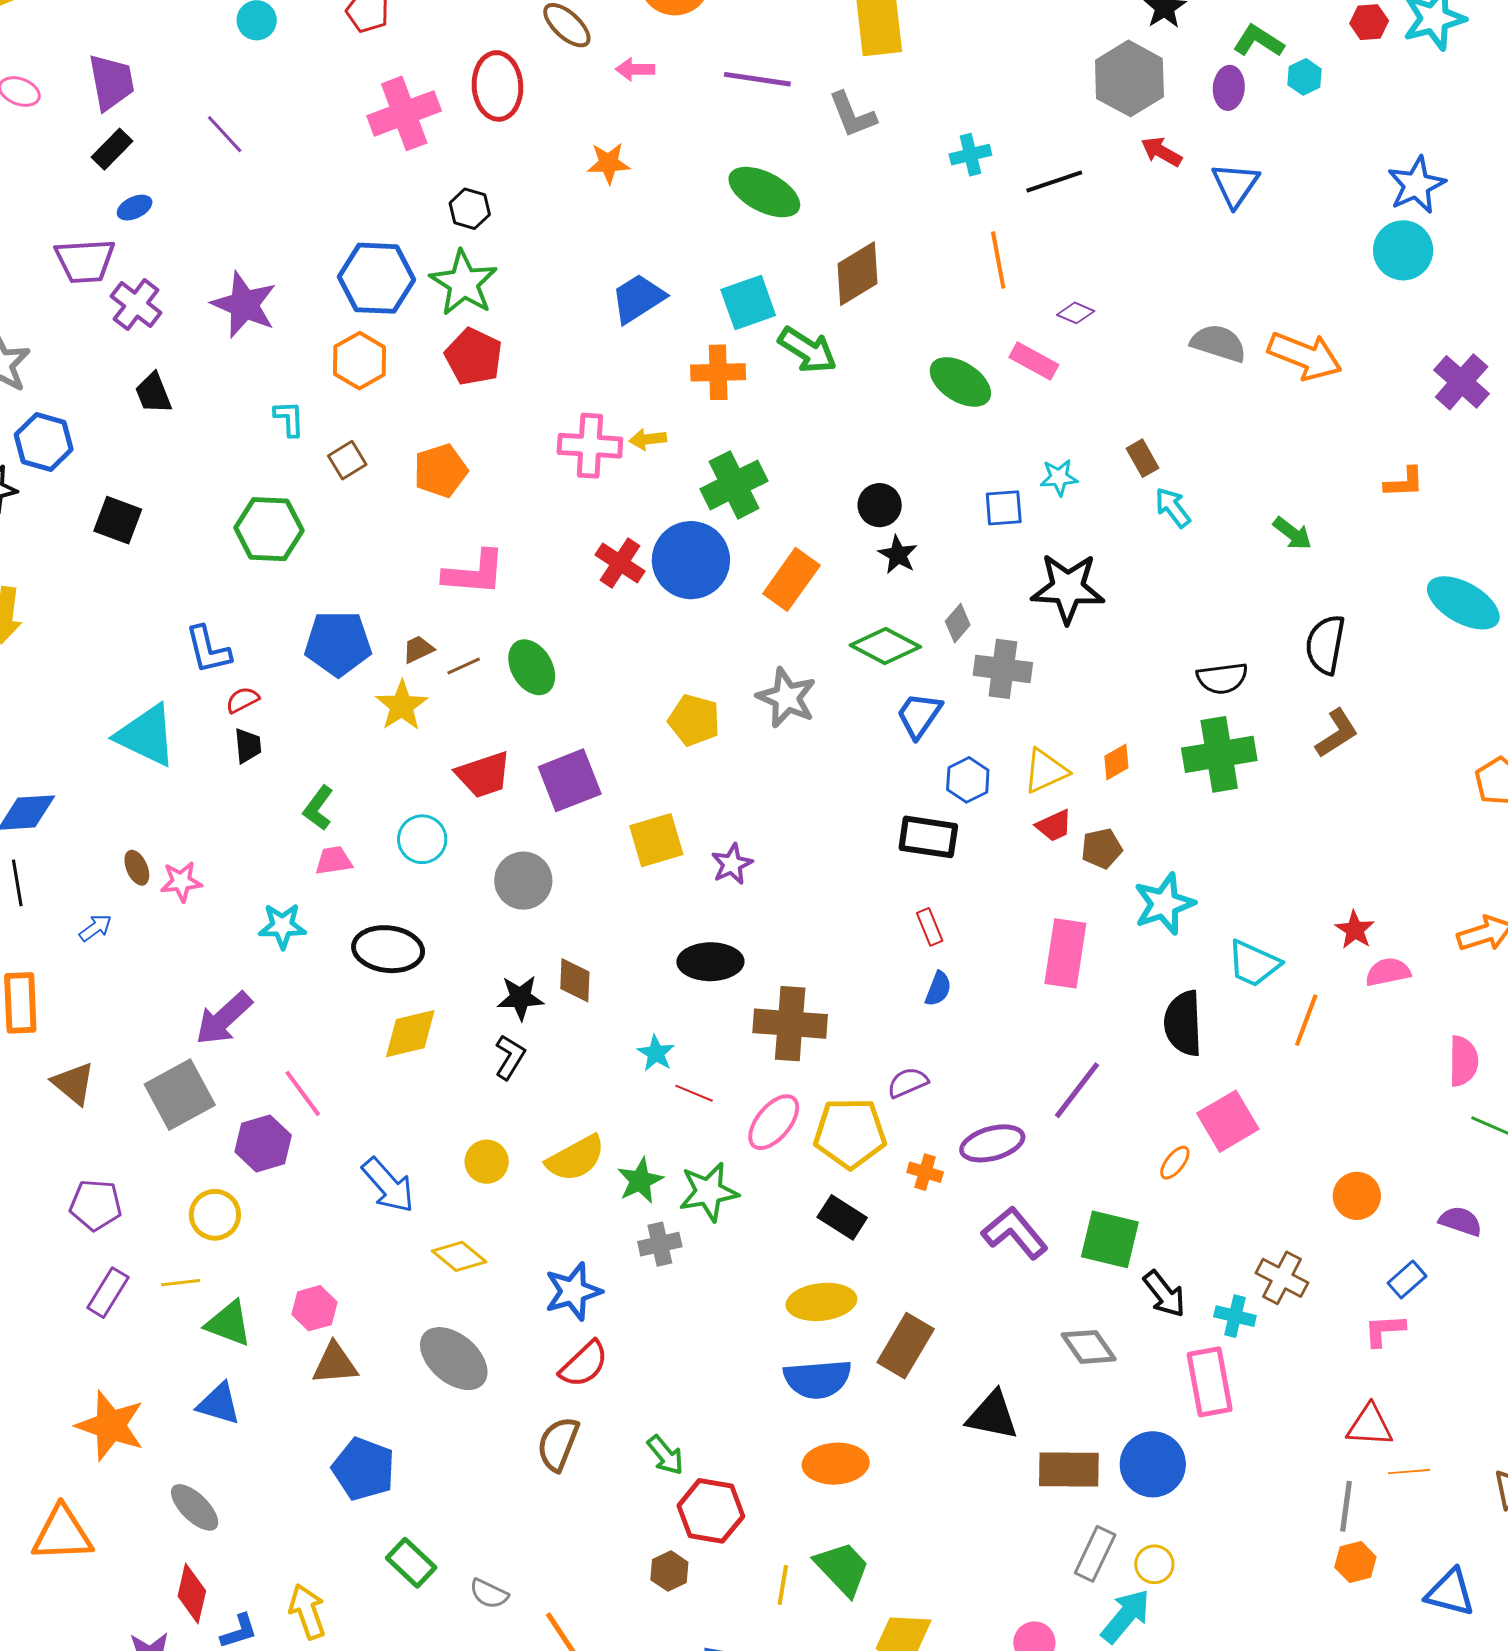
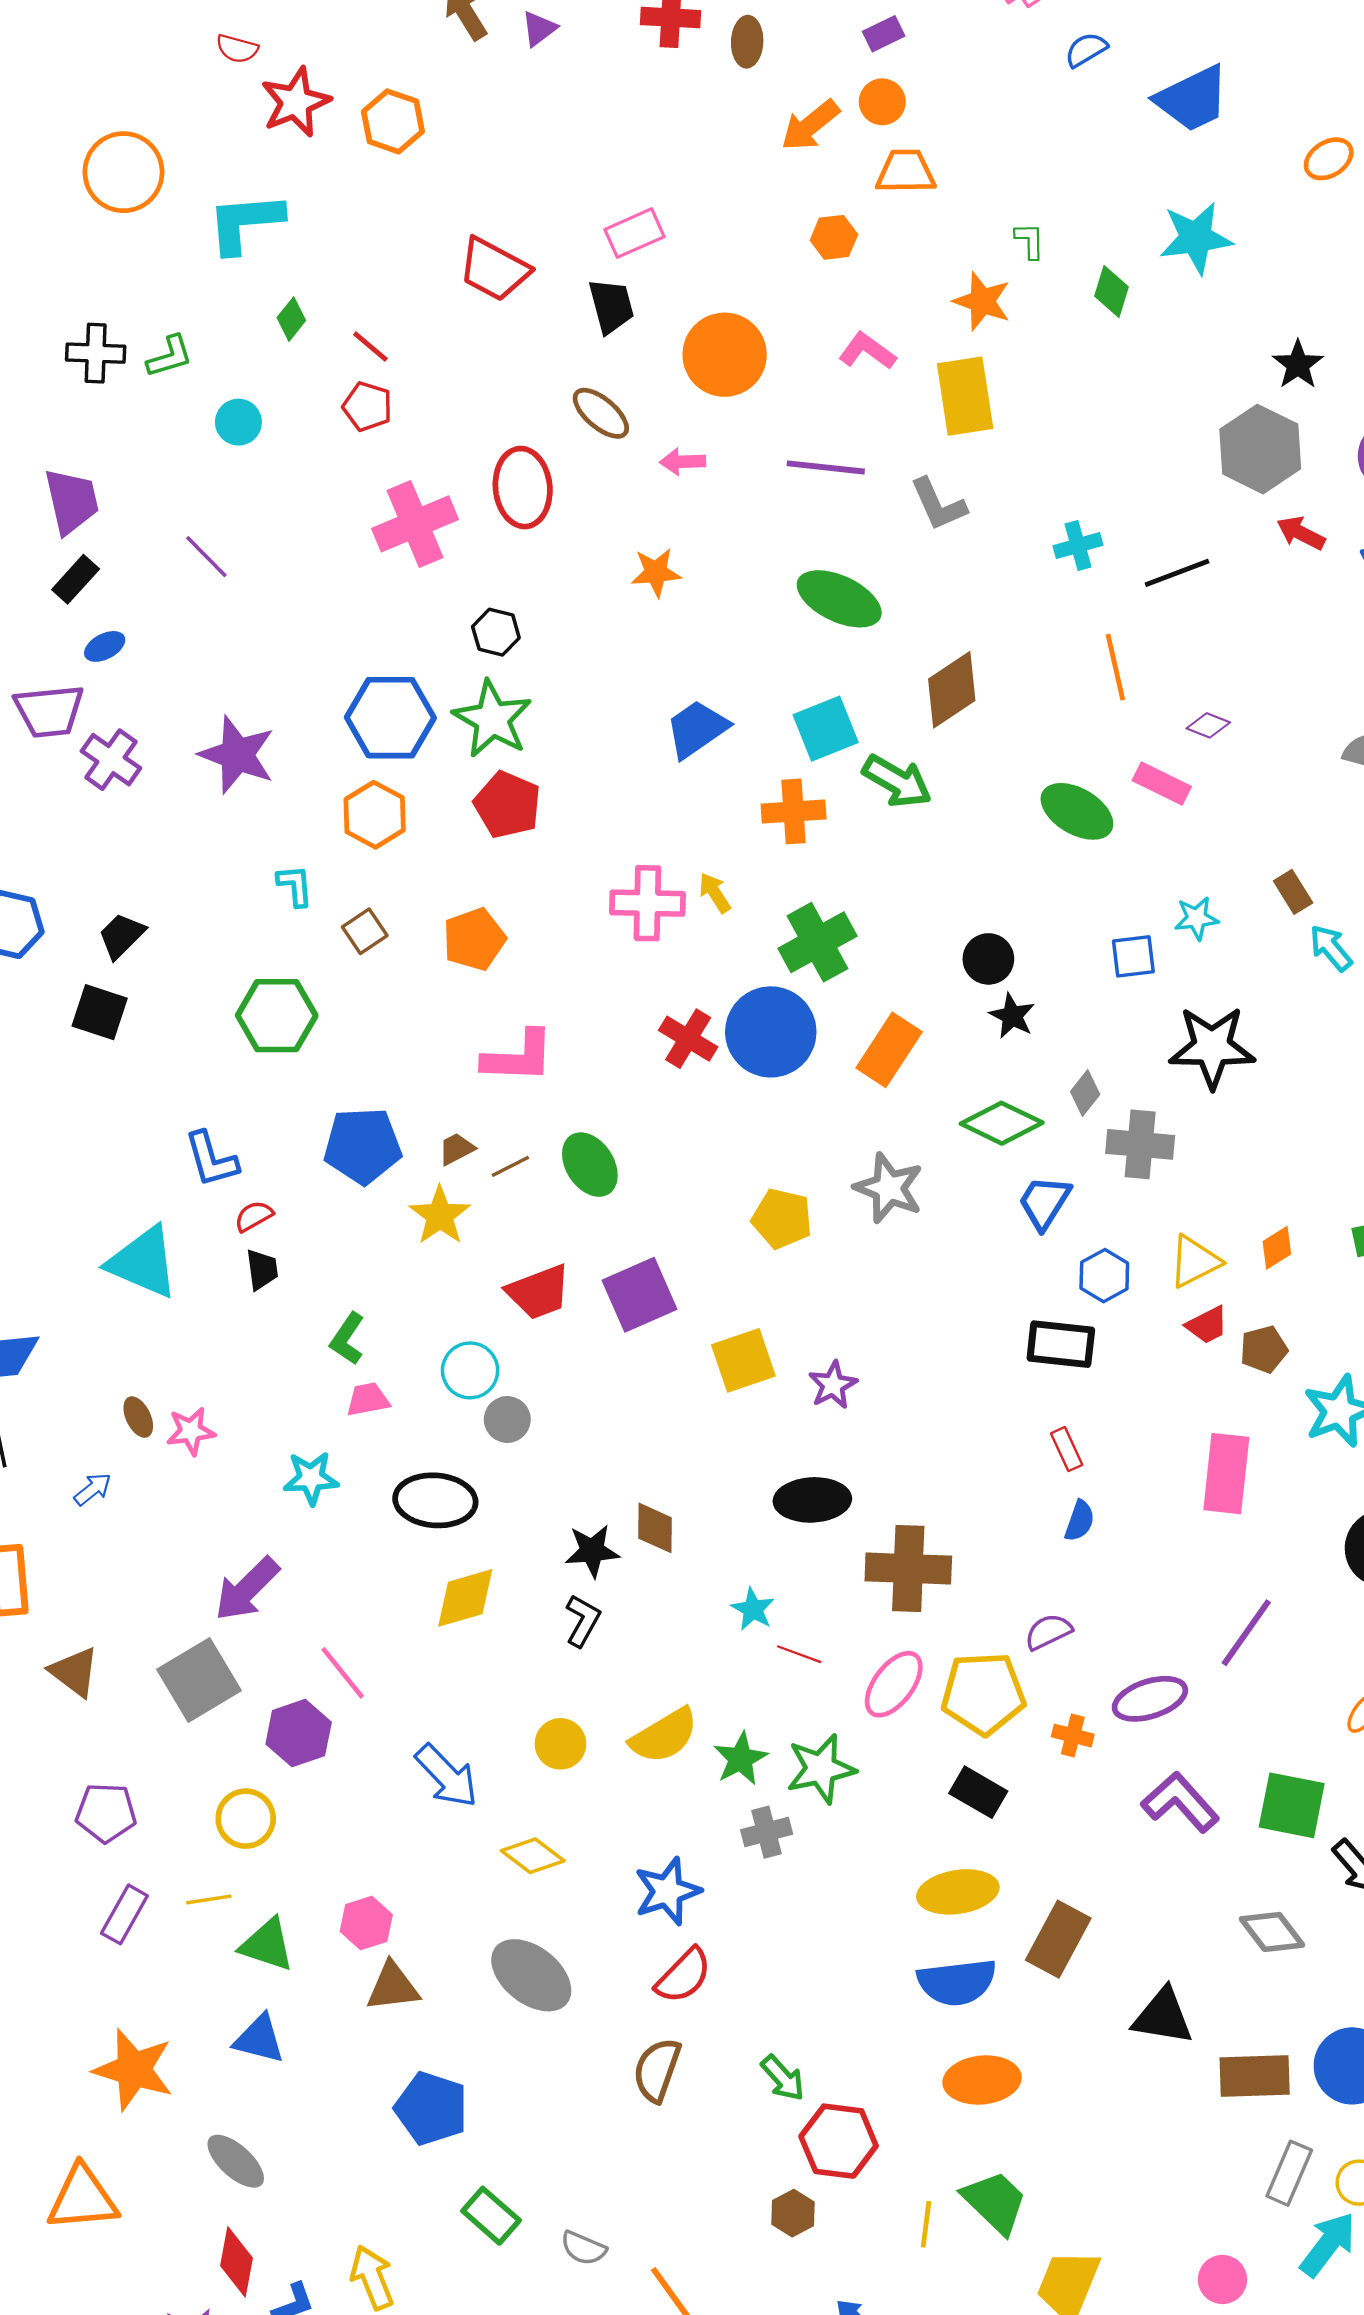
black trapezoid: (153, 393) -> (122, 936), moved, turned 69
yellow arrow: (648, 439) -> (715, 893), turned 66
gray circle: (523, 881) -> (507, 1419), moved, size x0.7

